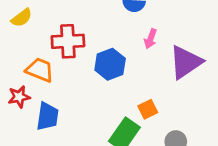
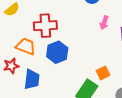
blue hexagon: (110, 64) -> (57, 52), moved

